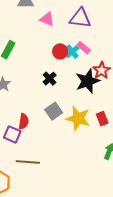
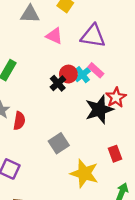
black cross: (50, 79) -> (58, 83), moved
yellow star: (78, 118) -> (84, 173), moved
red semicircle: (24, 121) -> (19, 121), moved

